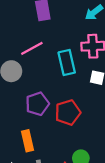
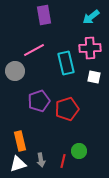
orange rectangle: (28, 141) -> (20, 141), moved

